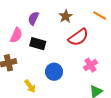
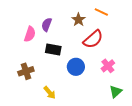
orange line: (100, 16) -> (101, 12), moved
pink semicircle: (16, 35) -> (30, 34), moved
blue circle: (54, 72) -> (76, 67), moved

